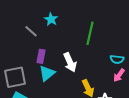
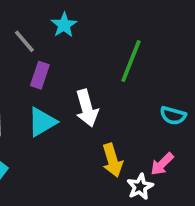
purple rectangle: (41, 56) -> (40, 75), moved
pink arrow: (119, 75) -> (162, 164), moved

